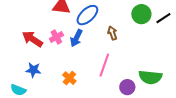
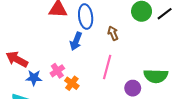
blue ellipse: (87, 15) -> (86, 17), turned -50
pink cross: (56, 37) -> (57, 71), moved
red arrow: (32, 39) -> (17, 59), moved

